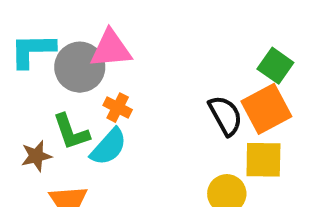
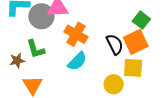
orange cross: (118, 108) -> (76, 34), moved, size x1.6
cyan semicircle: (109, 147) -> (77, 61), moved

